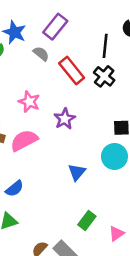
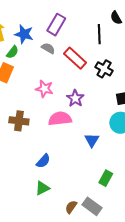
black cross: (104, 76) -> (104, 69), moved
pink semicircle: (24, 140) -> (60, 119), moved, turned 30

